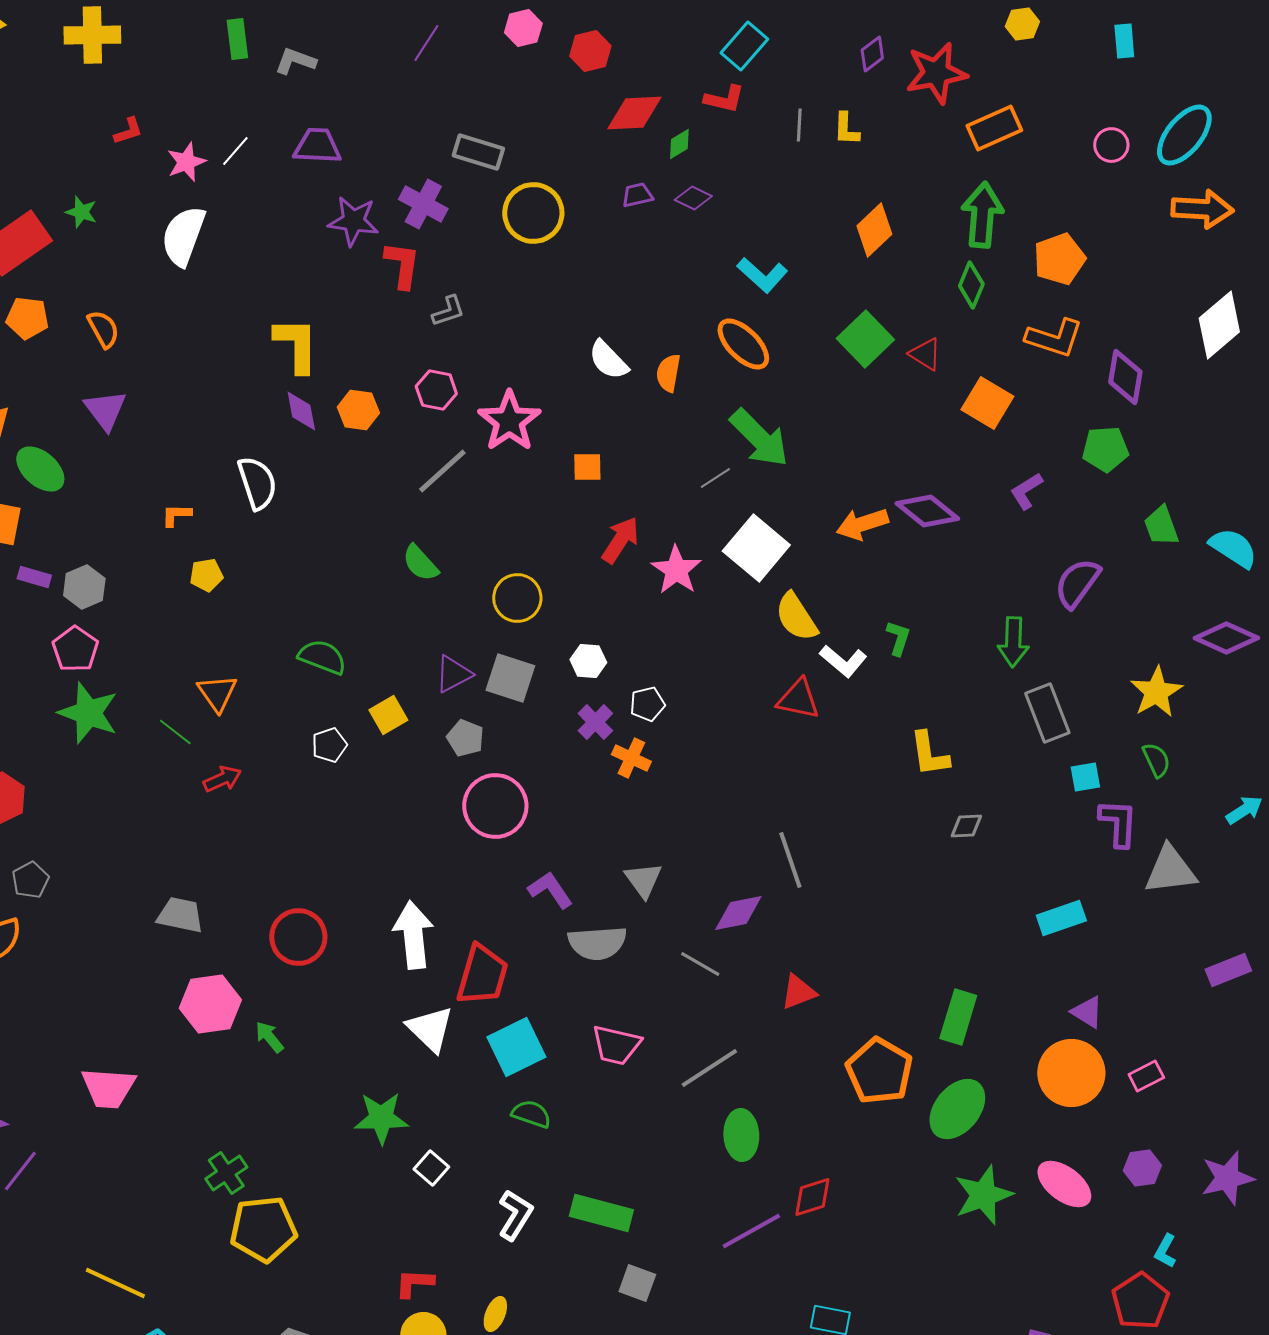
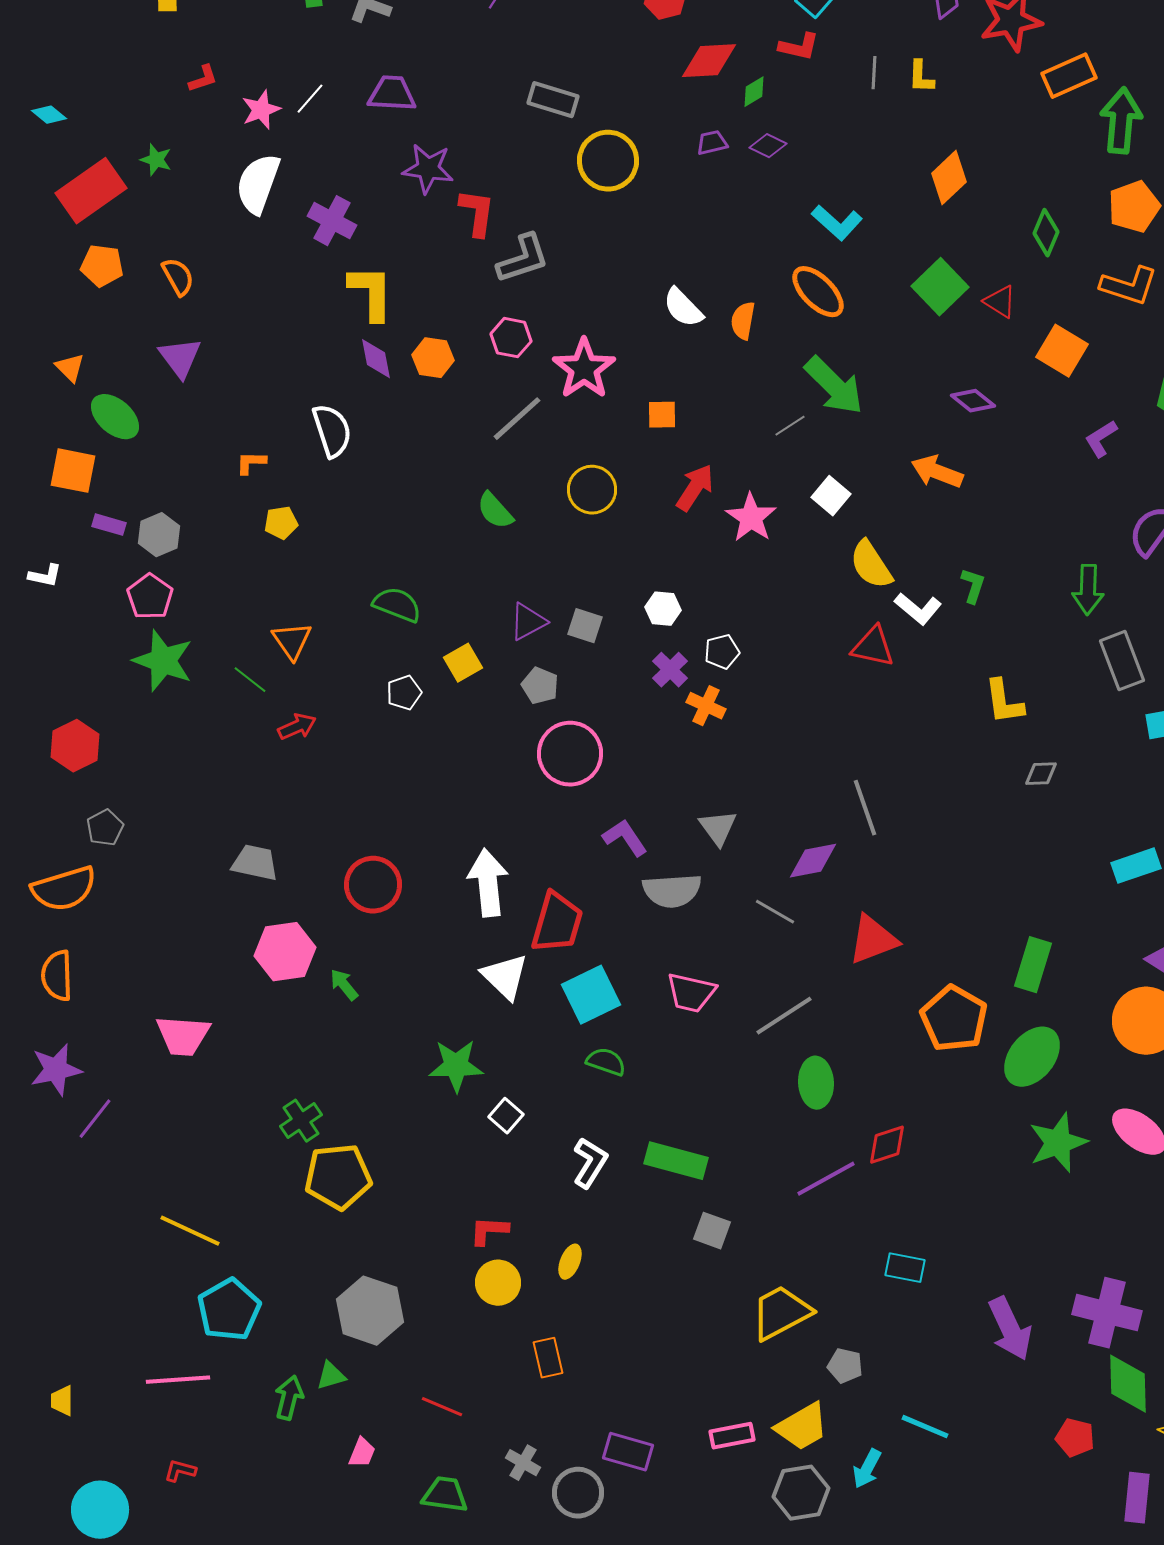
purple cross: (423, 204) -> (332, 221), moved
green arrow: (982, 215) -> (1121, 121), moved
gray L-shape: (448, 311) -> (523, 259), size x1.6
purple diamond: (927, 511) -> (973, 401), moved, size x0.7
orange arrow: (862, 524) -> (937, 472), turned 39
white square: (756, 548) -> (831, 496), size x0.6
yellow circle: (517, 598) -> (592, 490), moved
gray square: (510, 678) -> (585, 626), size x0.7
red triangle: (798, 992) -> (873, 940), size x1.4

